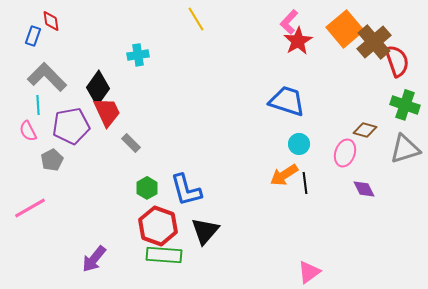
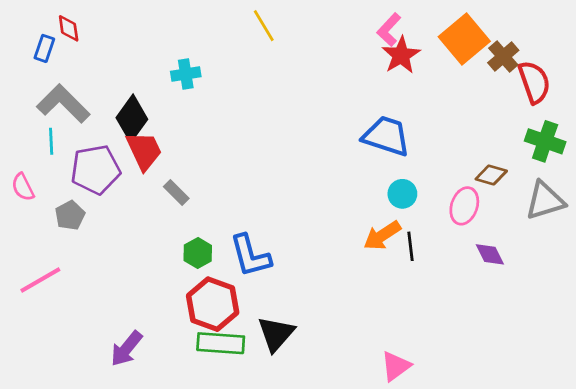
brown cross: (374, 42) -> (503, 57), size x0.7
pink semicircle: (28, 131) -> (23, 187), moved
black triangle: (205, 231) -> (276, 334), moved
pink triangle: (309, 272) -> (396, 366), moved

